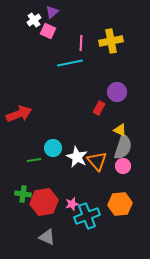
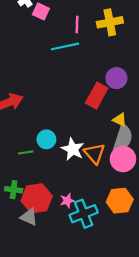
red rectangle: (99, 108) -> (97, 96), size x1.6
pink circle: (123, 166) -> (123, 159), size x1.5
gray triangle: (47, 237) -> (29, 217), moved

